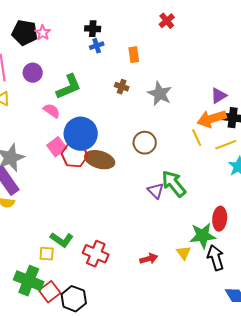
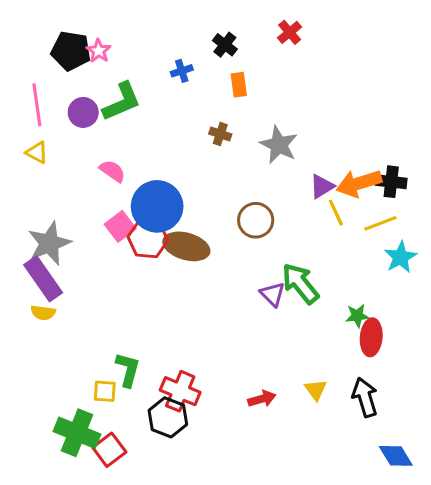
black cross: (93, 29) -> (225, 45), moved, turned 35
green L-shape: (69, 87) -> (122, 102), moved
purple triangle: (219, 96) -> (322, 186), moved
green star: (203, 236) -> (357, 316), moved, size x0.6
green L-shape: (62, 240) -> (128, 370), turned -110
black hexagon: (74, 299) -> (168, 417), moved

